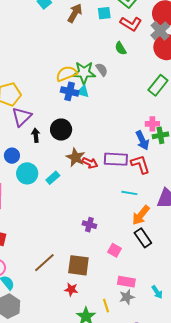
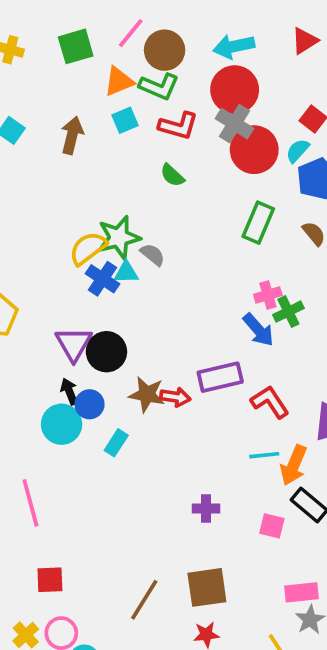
gray semicircle: (102, 70) -> (153, 255), moved
blue cross: (70, 91) -> (102, 279), turned 36
purple triangle: (22, 117) -> (74, 344), moved
black arrow: (36, 135) -> (69, 391), moved
blue circle: (12, 156) -> (90, 404), moved
red L-shape: (140, 164) -> (270, 402), moved
cyan circle: (27, 173) -> (62, 424), moved
cyan line: (129, 193) -> (264, 455), moved
pink square: (114, 250) -> (272, 526), moved

